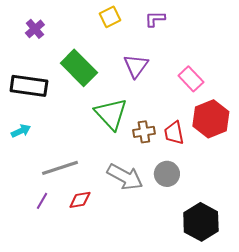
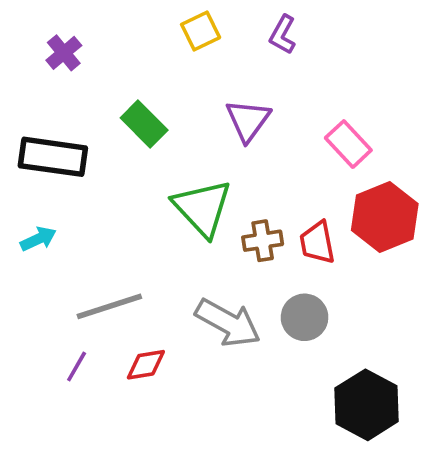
purple L-shape: (155, 19) -> (283, 35), turned -60
green rectangle: (79, 68) -> (144, 124), size x0.7

